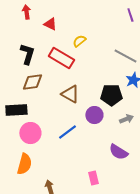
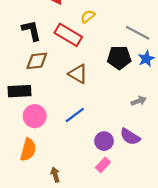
black L-shape: (27, 54) -> (31, 31), turned -30
black pentagon: (111, 95) -> (119, 58), moved
purple circle: (94, 115) -> (104, 141), moved
pink rectangle: (93, 178) -> (103, 165), turned 56

